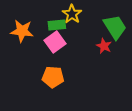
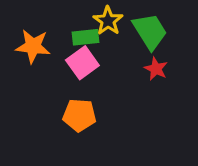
green trapezoid: (115, 27) -> (150, 31), moved

